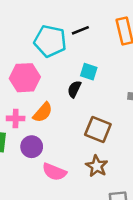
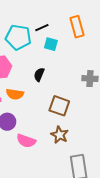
cyan square: (89, 72) -> (51, 44), moved
orange semicircle: (43, 112) -> (15, 94), turned 60

